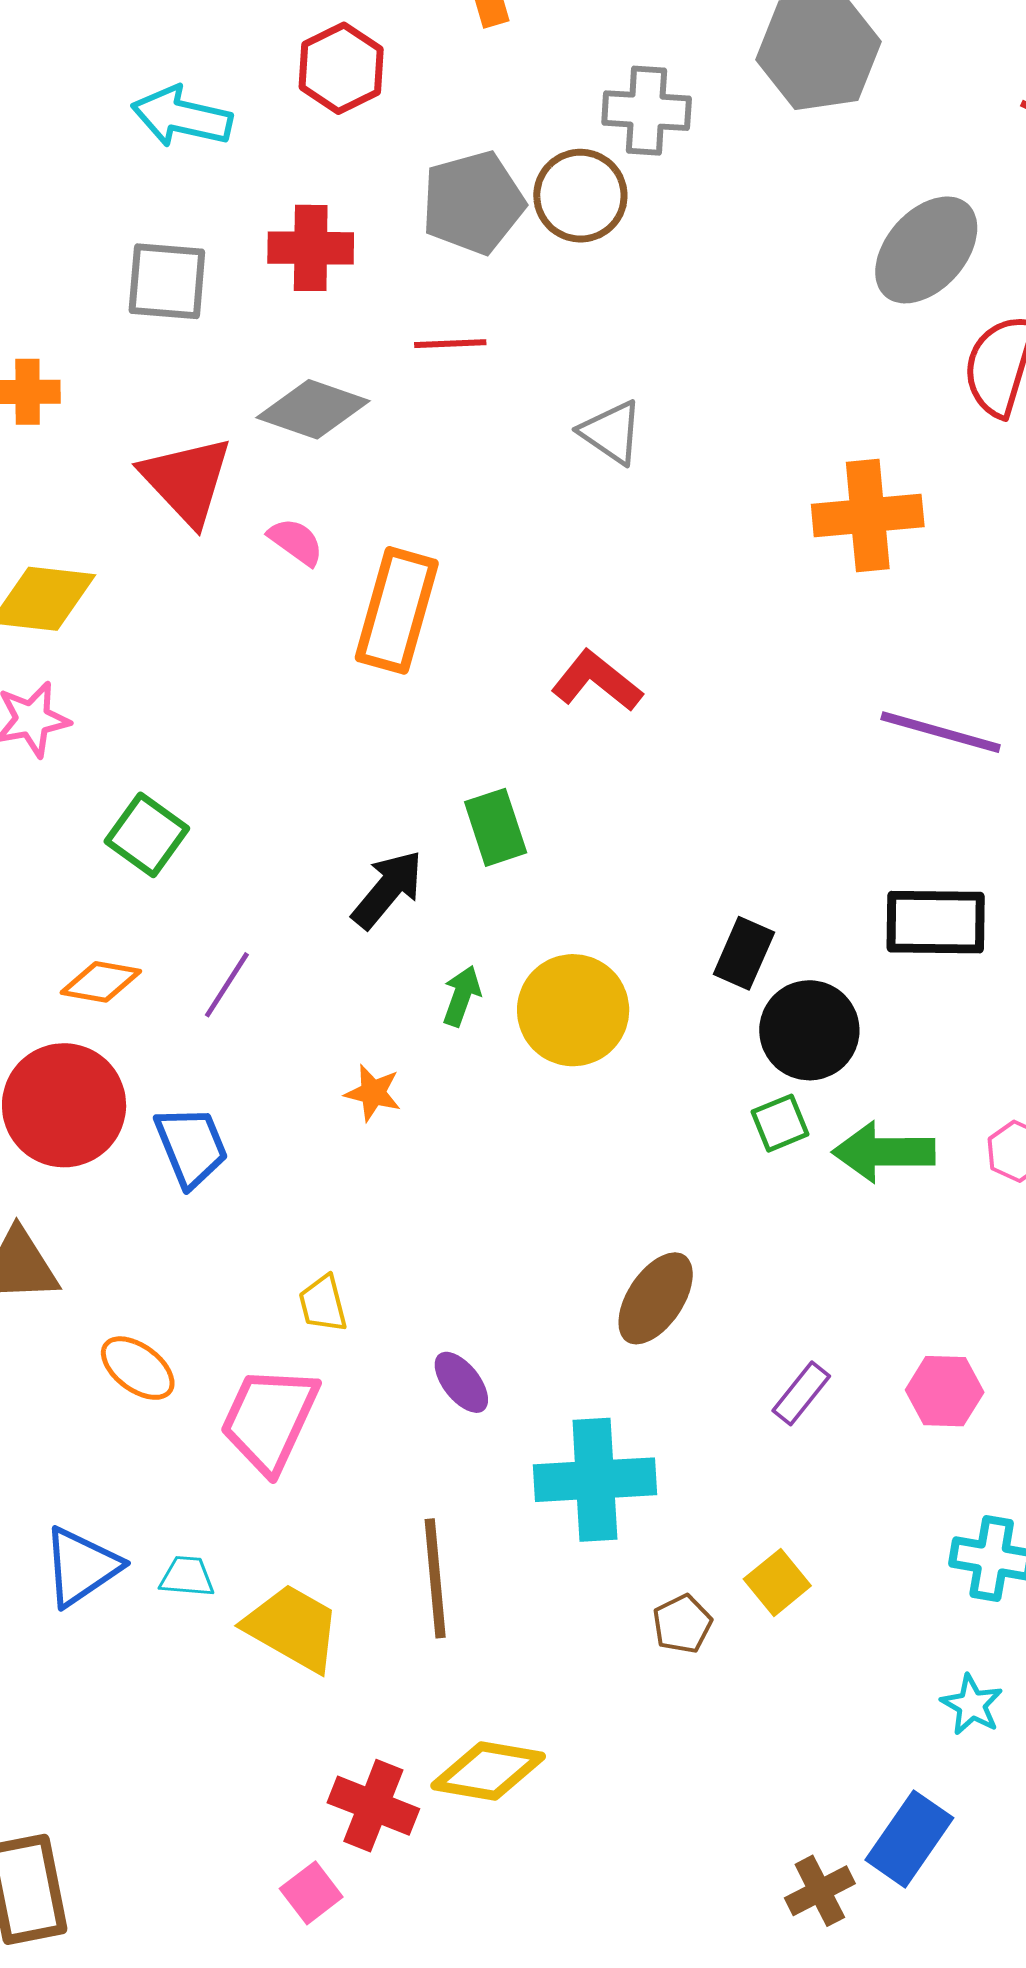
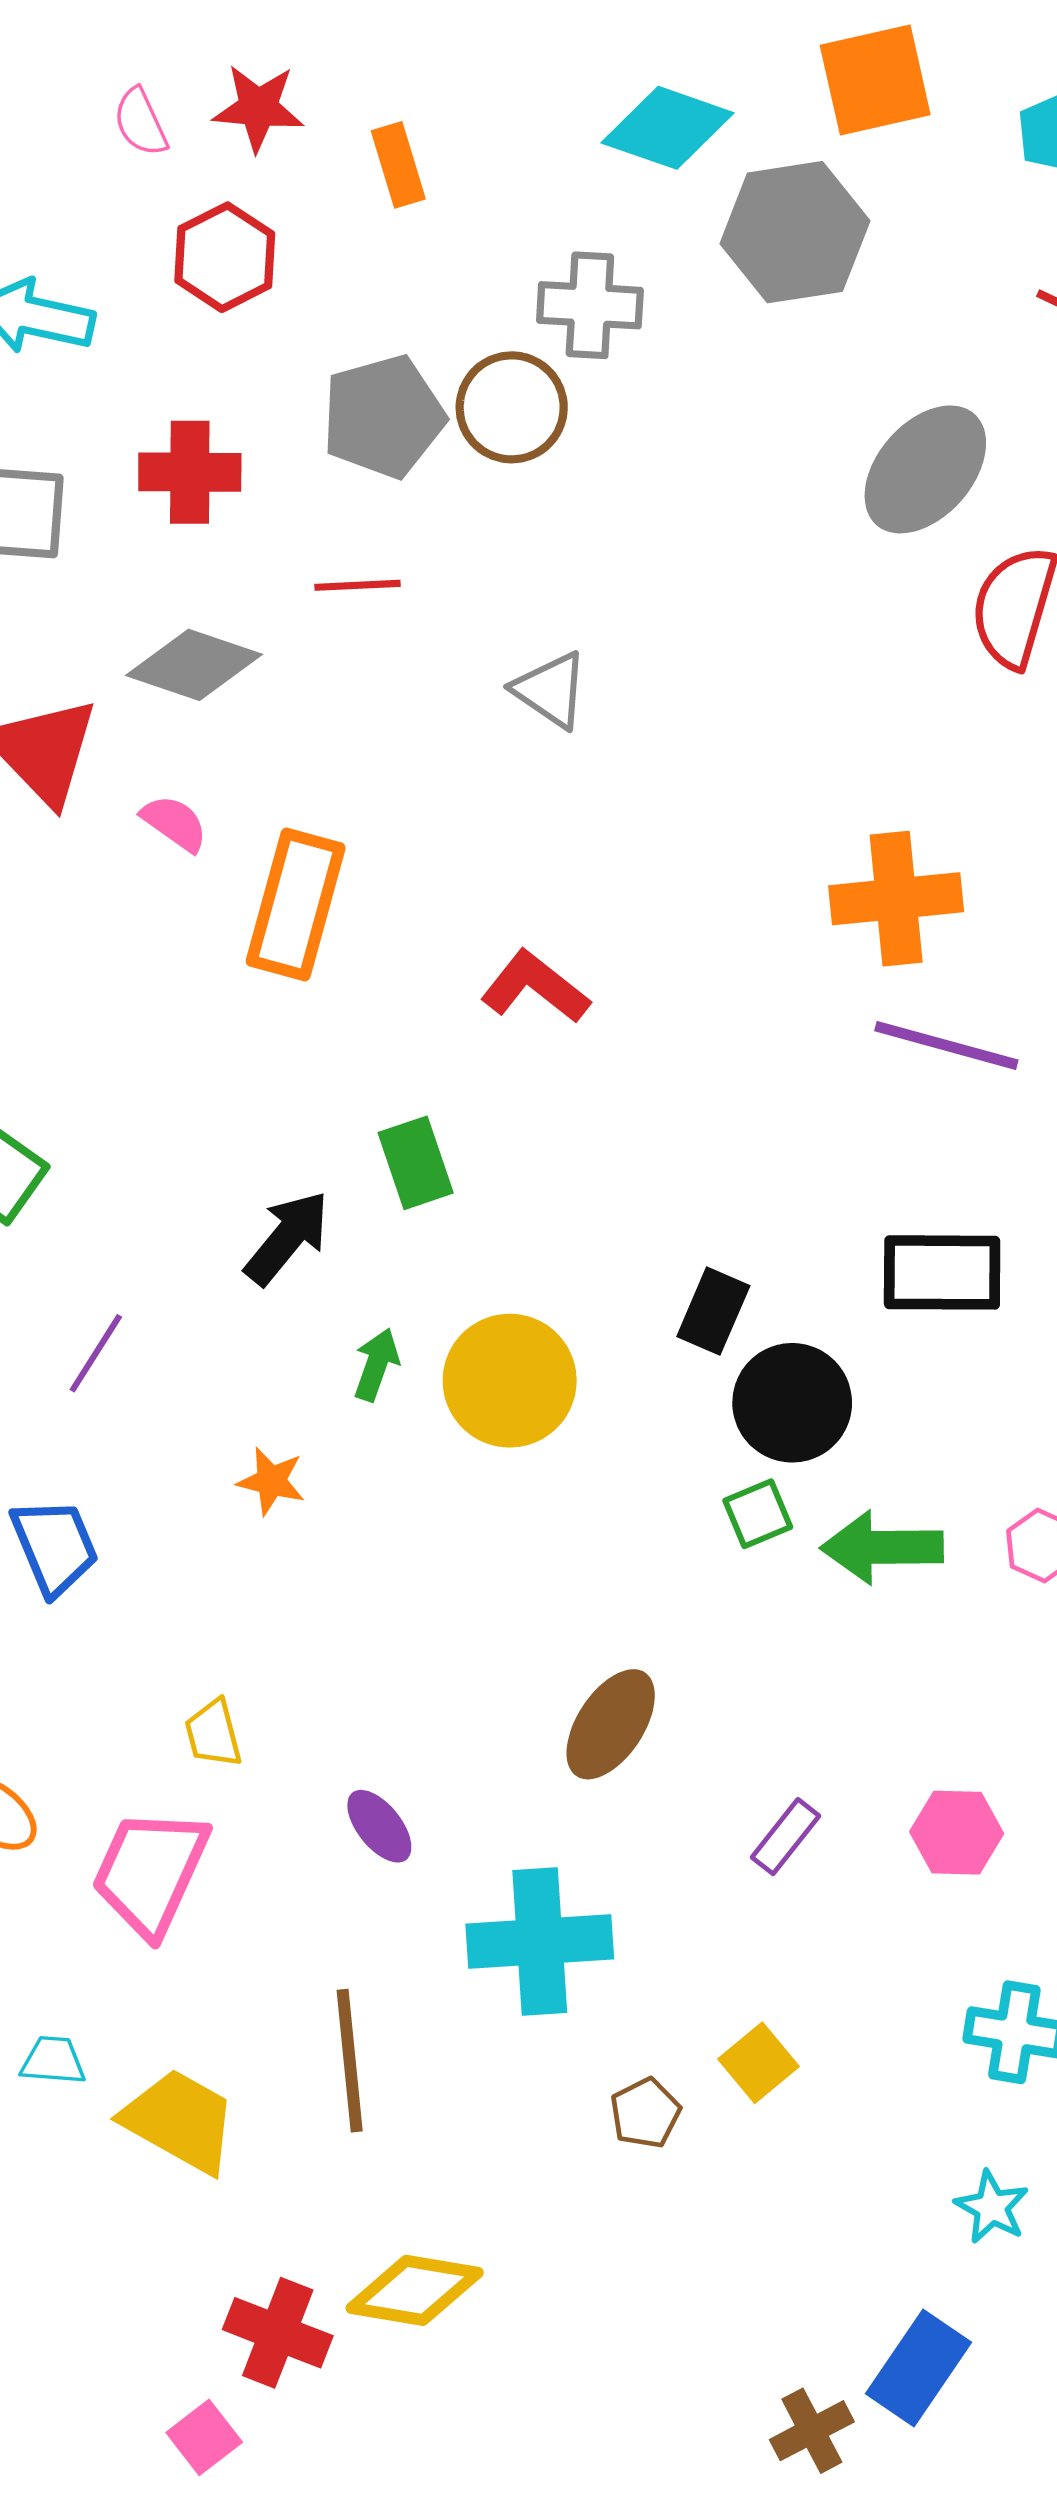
orange cross: (868, 515) -> (896, 899), moved

